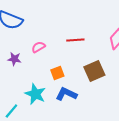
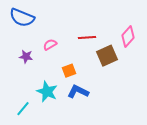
brown square: (94, 71) -> (107, 56), moved

